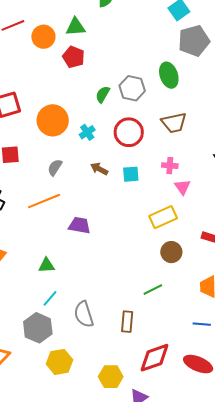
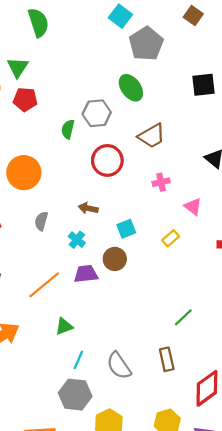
green triangle: (76, 27) -> (18, 67), turned -35
cyan cross: (87, 132) -> (77, 240), moved
cyan square: (131, 174) -> (126, 229), moved
pink triangle: (182, 187) -> (193, 207), moved
orange line: (44, 201) -> (44, 285), moved
yellow rectangle: (163, 217) -> (171, 238), size x0.6
brown circle: (171, 252) -> (115, 259), moved

